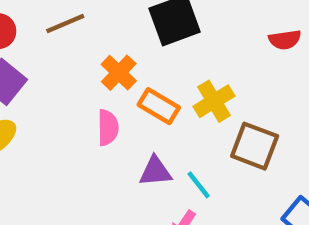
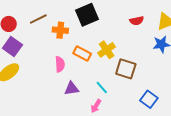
orange cross: (119, 73) -> (60, 30), moved, turned -35
purple triangle: (155, 171) -> (72, 89), moved

